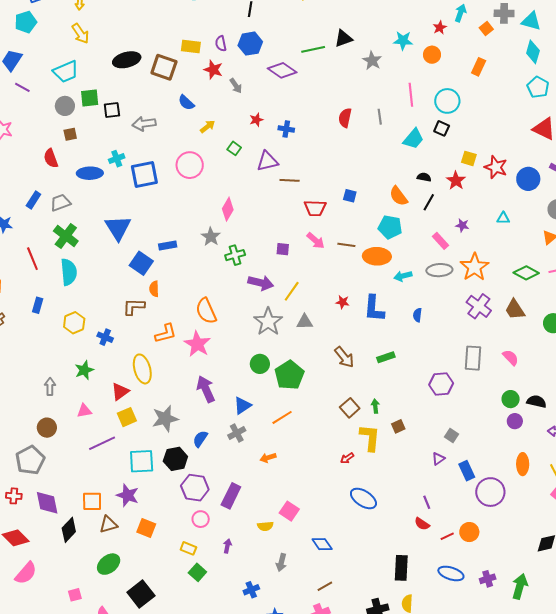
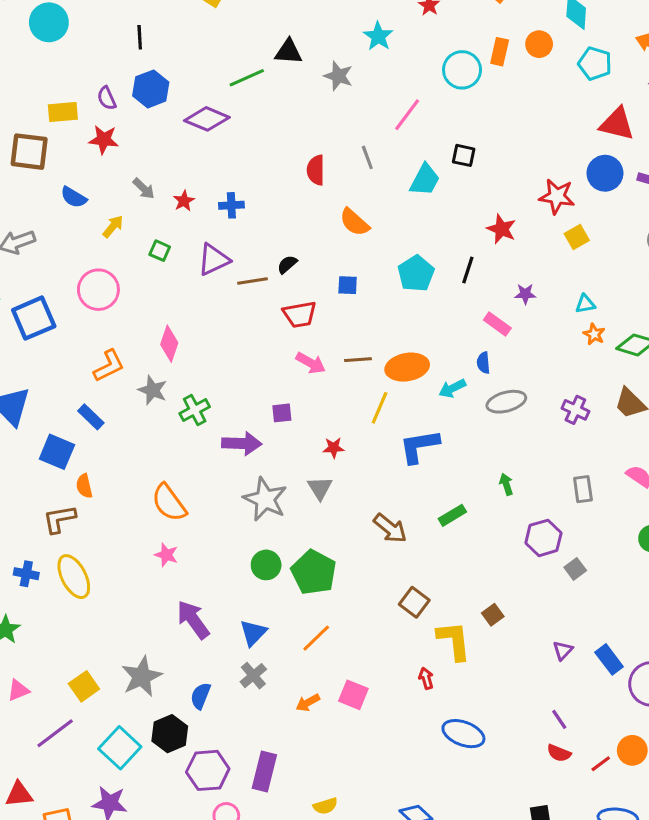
black triangle: (343, 38) -> (289, 52), turned 36
cyan star: (403, 41) -> (378, 36), turned -30
orange circle: (432, 55) -> (539, 44), moved
gray arrow: (236, 86) -> (144, 189), moved
pink line: (411, 95) -> (407, 115), turned 55
cyan circle: (447, 101) -> (462, 70), moved
yellow square: (469, 158) -> (577, 237), moved, turned -35
black semicircle: (424, 177) -> (287, 264), moved, turned -40
blue circle: (528, 179) -> (605, 173), moved
orange semicircle: (398, 196) -> (354, 222), moved
cyan triangle: (503, 218) -> (585, 304), moved
cyan pentagon: (390, 227) -> (416, 273), moved, turned -30
blue rectangle: (168, 245) -> (91, 417), turned 66
purple square: (283, 249) -> (282, 413), moved
orange star: (474, 267) -> (594, 334), moved, size x0.5
gray ellipse: (439, 270) -> (506, 402), moved
yellow line: (292, 291) -> (380, 408), moved
red star: (343, 302) -> (334, 448), moved
purple cross: (479, 306) -> (575, 410), size x0.7
blue L-shape: (374, 309) -> (419, 446), turned 88
blue semicircle: (417, 315) -> (483, 363), moved
gray triangle: (305, 322) -> (320, 488), turned -48
orange L-shape: (166, 333) -> (109, 366), moved
pink star: (197, 344) -> (166, 555), size x0.6
gray rectangle: (473, 358) -> (583, 489), size x0.7
yellow ellipse: (142, 369) -> (74, 577), moved
red triangle: (120, 392) -> (19, 794), moved, turned 42
green arrow: (375, 406) -> (506, 484), moved
gray square: (451, 436) -> (575, 569), moved, turned 32
red arrow: (347, 458) -> (426, 678), turned 120
cyan square: (142, 461) -> (120, 748), turned -32
pink square: (289, 511) -> (353, 695), moved

